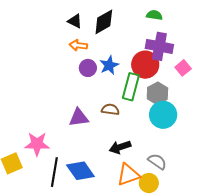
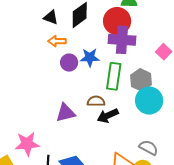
purple cross: (159, 46) -> (122, 40), moved
blue star: (109, 65) -> (90, 57), turned 30
red circle: (145, 65) -> (117, 21), moved
black arrow: (120, 147) -> (108, 116), moved

